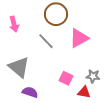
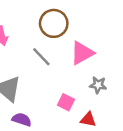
gray star: (93, 76) -> (98, 85), moved

